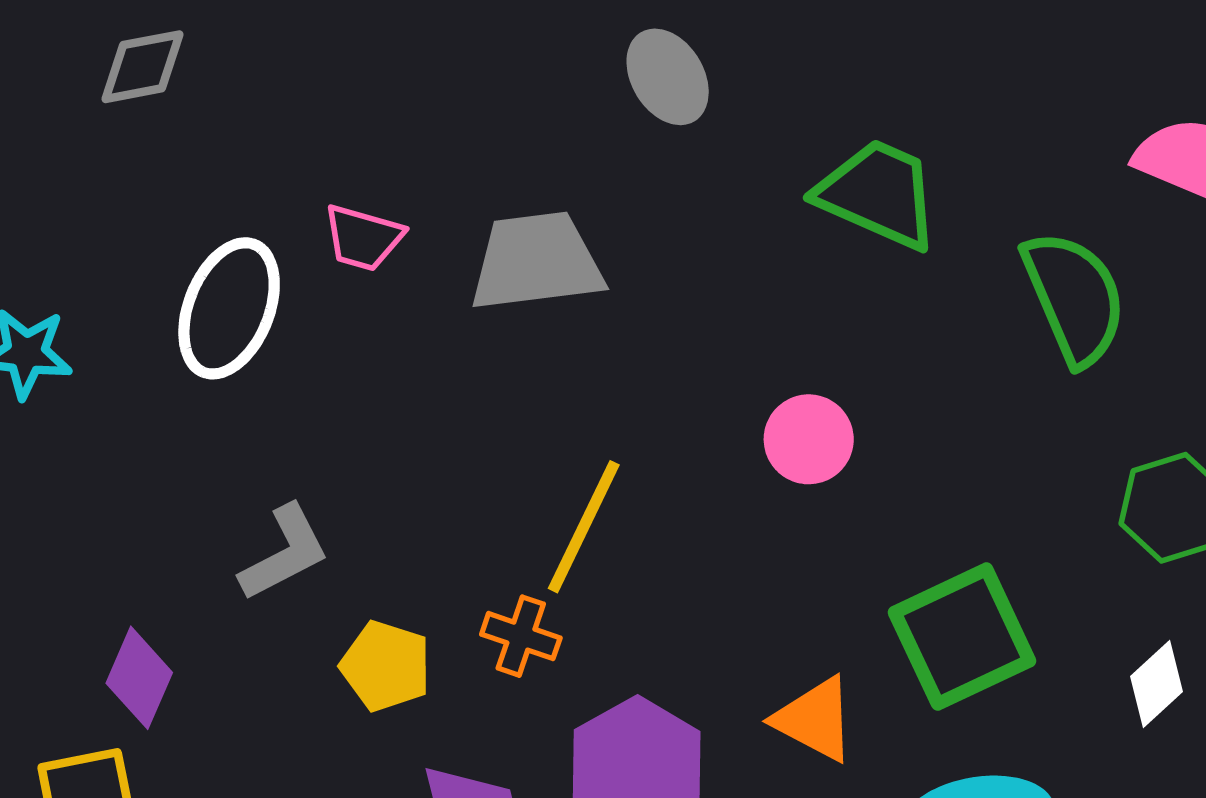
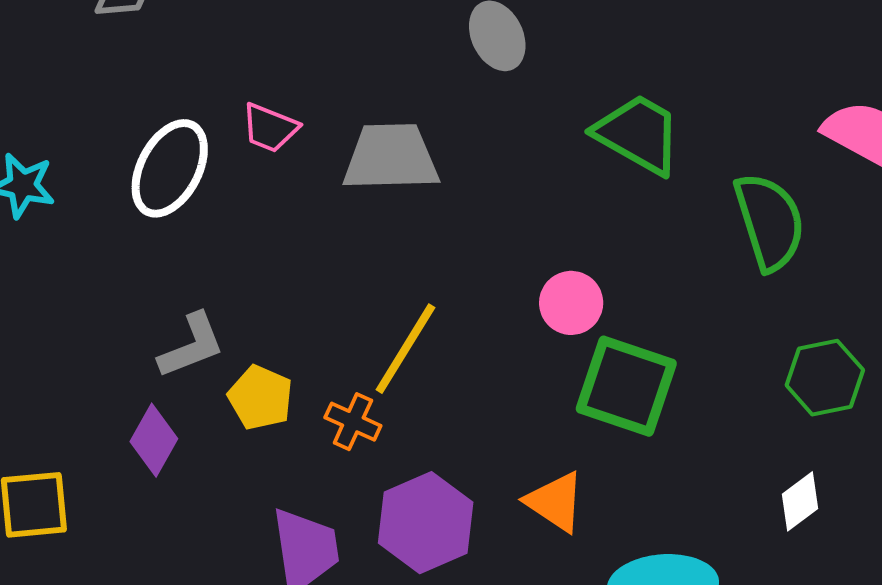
green square: (962, 637) -> (626, 386), moved, turned 38
yellow pentagon: (386, 666) -> (260, 398), moved
purple diamond: (139, 678) -> (154, 440), moved

